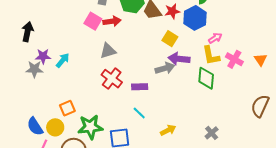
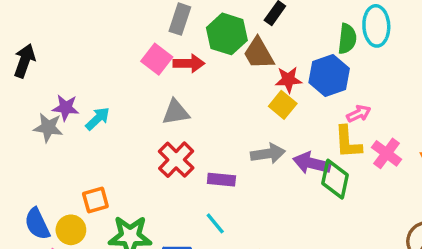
red star: (172, 11) -> (288, 80), moved
black arrow: (28, 32) -> (24, 61), moved
purple arrow: (179, 59) -> (312, 163), moved

